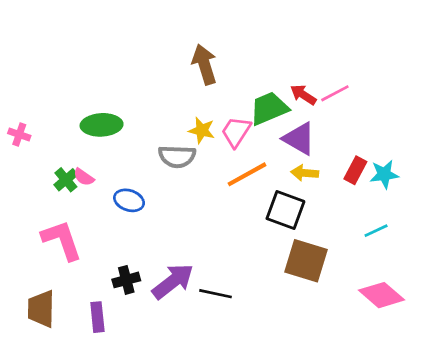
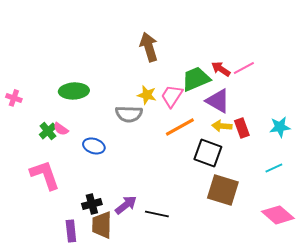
red rectangle: (355, 170) -> (242, 128), moved, turned -48
purple arrow: (173, 281) -> (126, 205), size x0.7
brown trapezoid: (41, 309) -> (102, 225), moved

